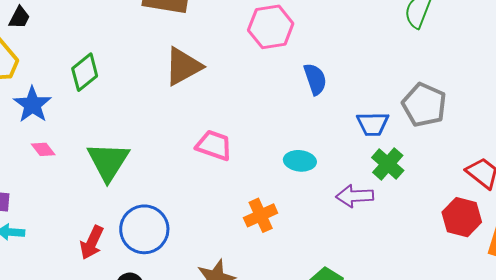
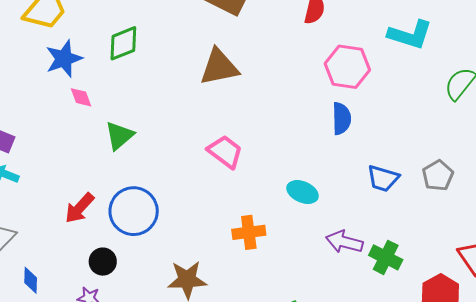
pink hexagon: (271, 27) -> (347, 67), moved
gray pentagon: (424, 105) -> (438, 176), size x0.7
pink diamond: (43, 149) -> (81, 97), moved
green triangle: (108, 161) -> (119, 136), size x0.7
green cross: (388, 164) -> (386, 257), moved, turned -32

